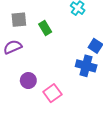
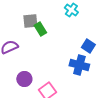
gray square: (19, 20) -> (30, 21), moved

